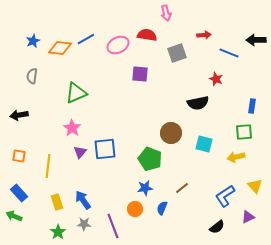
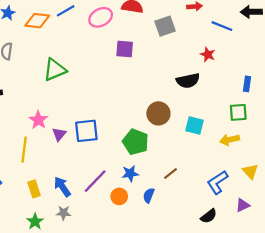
pink star: (72, 128) -> (38, 120), moved
purple line: (113, 226) -> (95, 181), moved, turned 65

